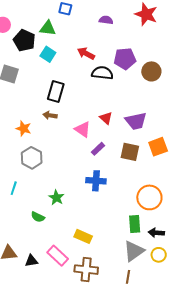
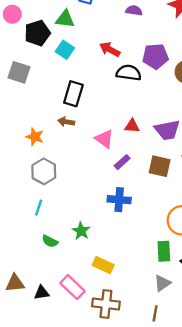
black pentagon: (24, 40) -> (37, 33), turned 30
red triangle: (106, 118) -> (132, 126), turned -40
cyan line: (14, 188) -> (39, 208), moved
green star: (56, 198) -> (81, 231), moved
gray triangle: (134, 251) -> (162, 283), size x0.7

